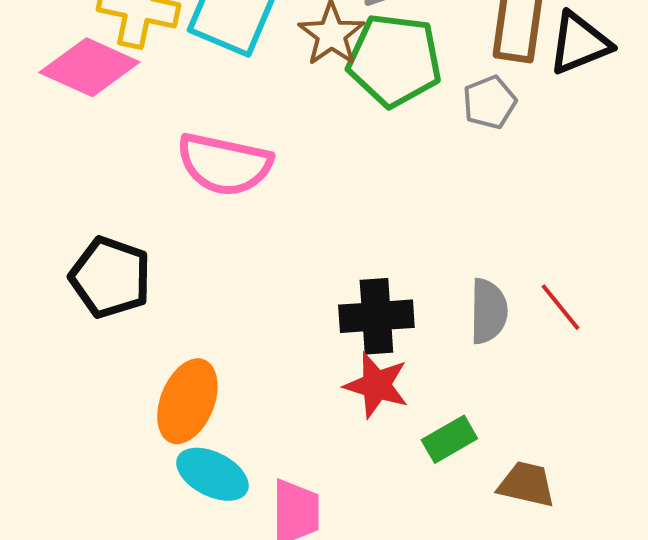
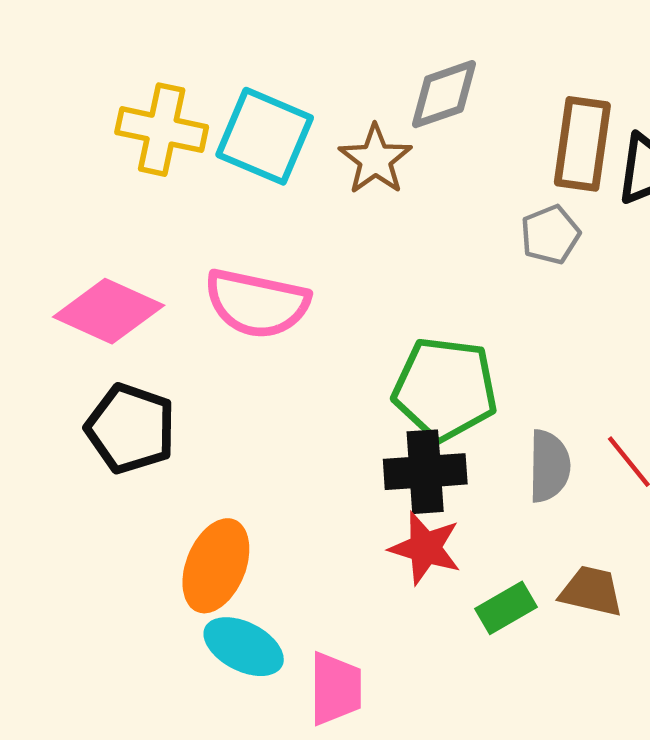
green pentagon: (394, 60) -> (445, 389), moved
pink diamond: (89, 67) -> (109, 311), moved
brown trapezoid: (526, 484) -> (591, 591), moved

